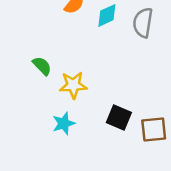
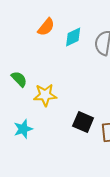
cyan star: (64, 123) -> (23, 129), moved

